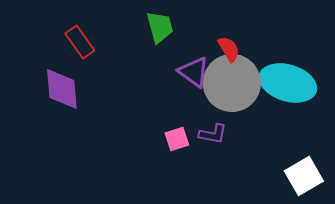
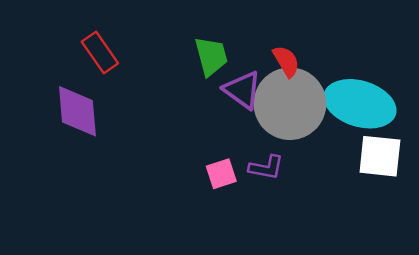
green trapezoid: (160, 27) -> (211, 56), moved
white square: (304, 176) -> (380, 156), moved, turned 36

